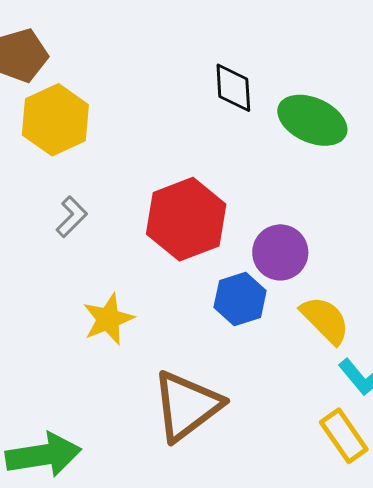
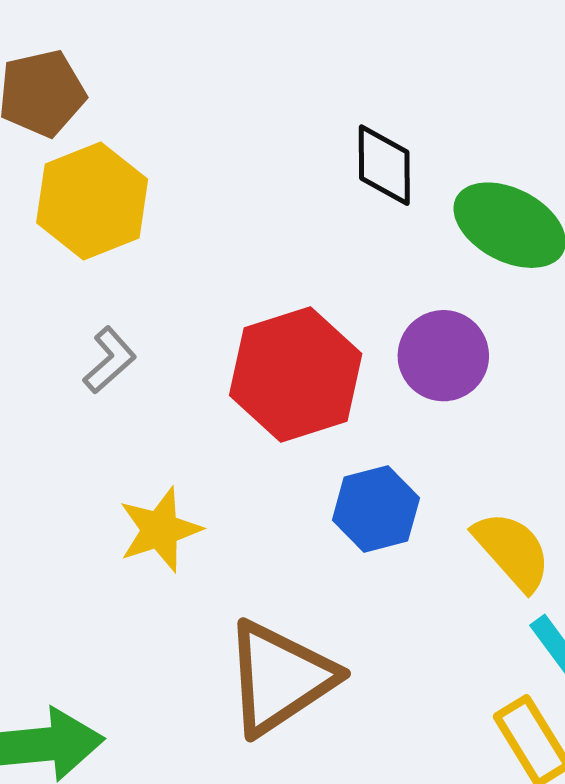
purple circle: (280, 252) -> (443, 356), moved

